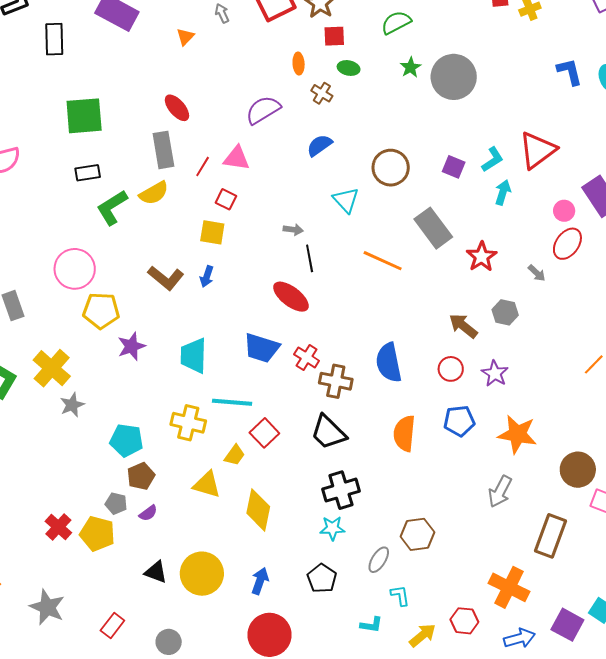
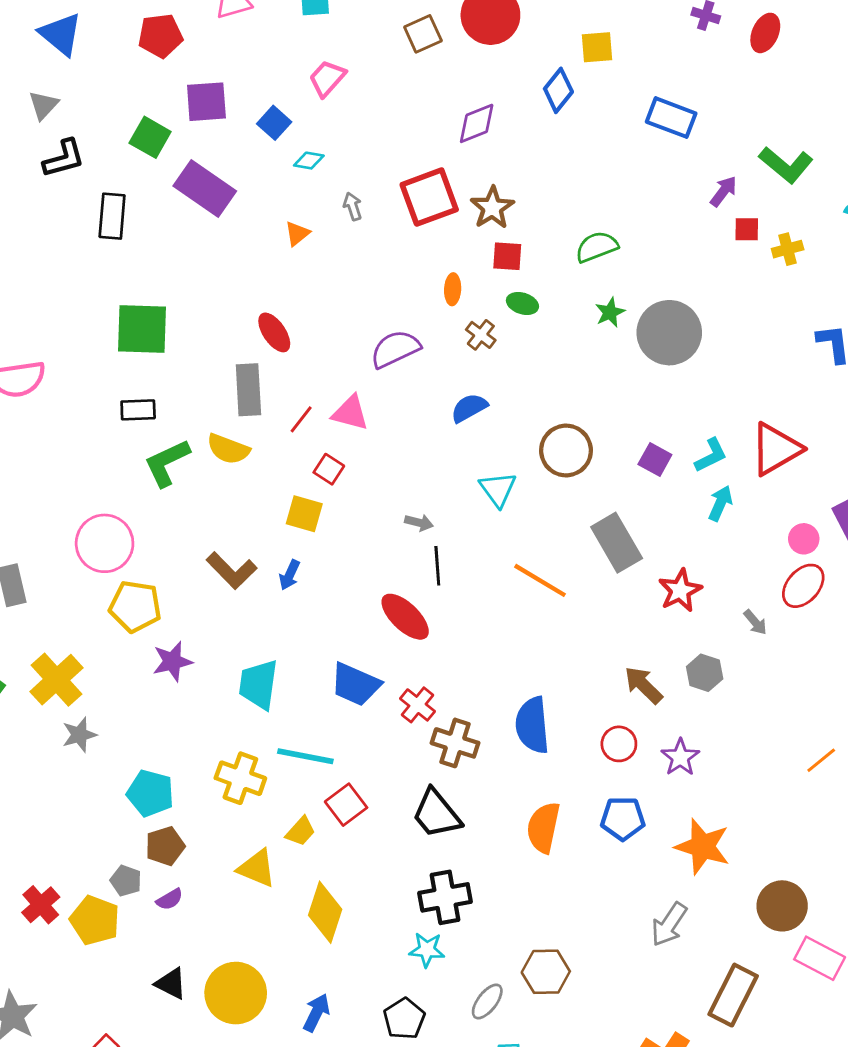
yellow semicircle: (154, 193) -> (228, 449), turned 44

